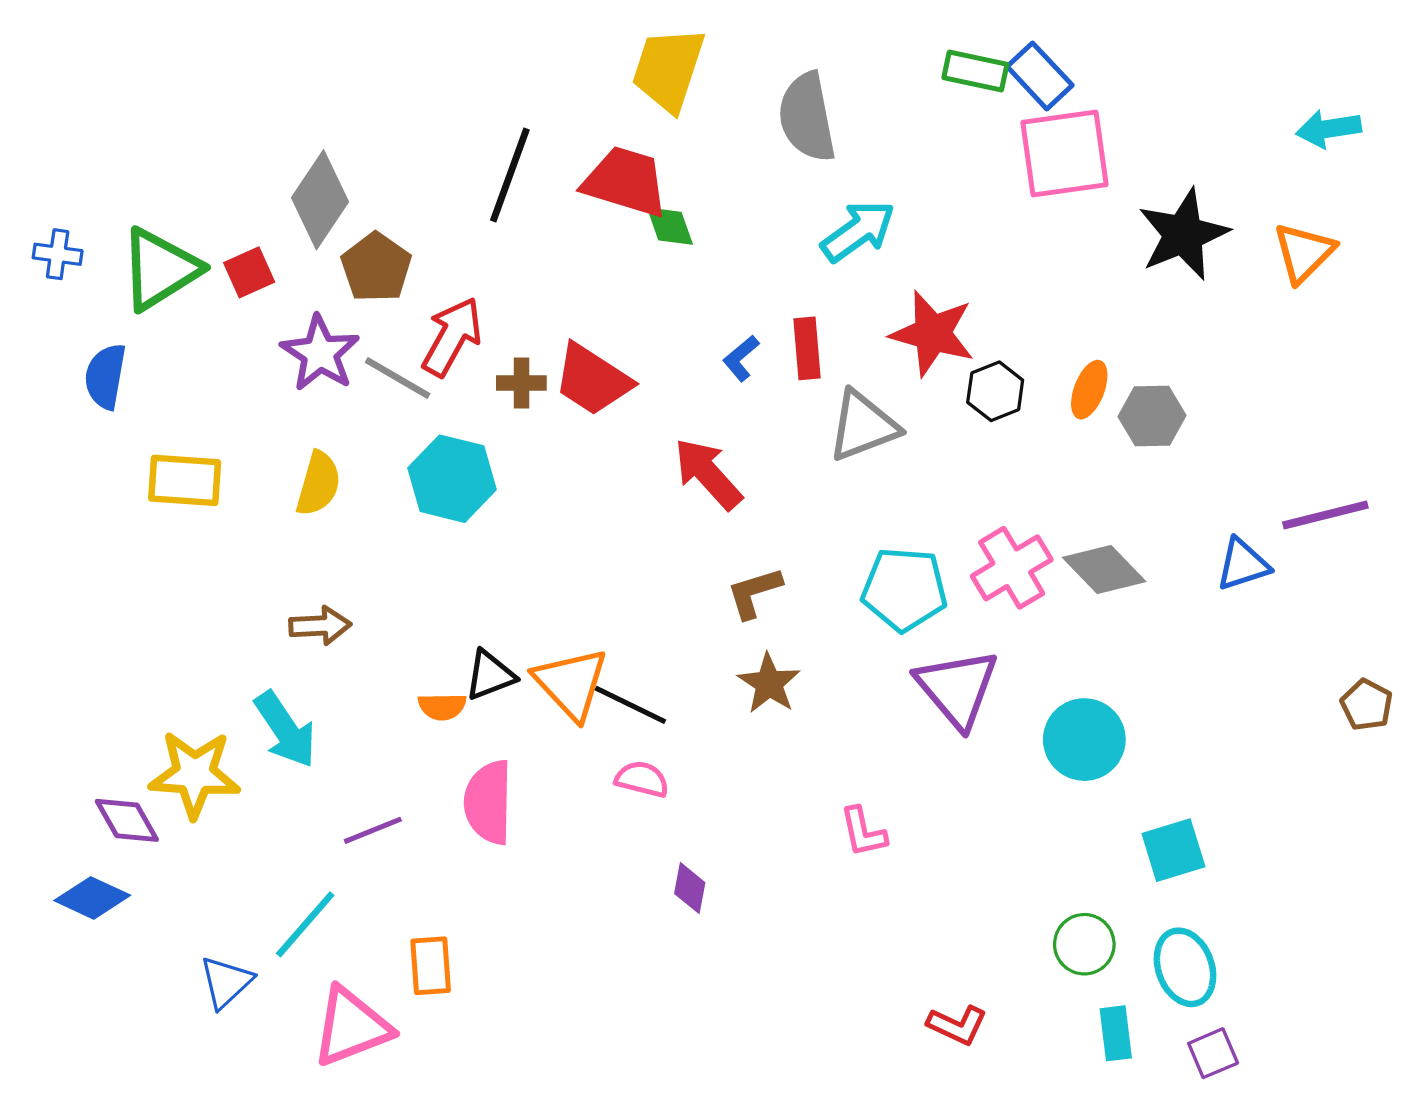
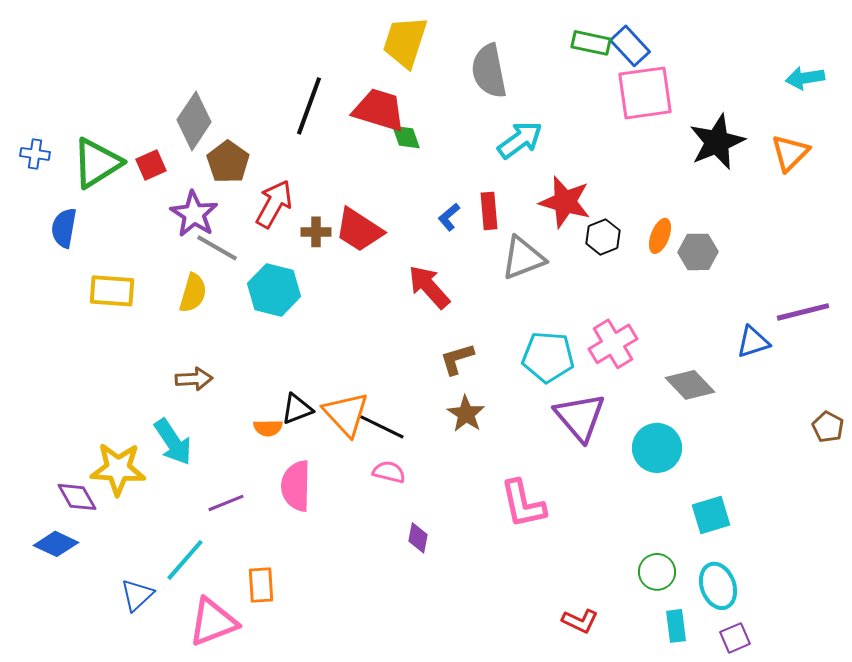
gray line: (398, 378) -> (217, 248), moved
gray diamond: (1104, 569) -> (690, 385), moved
pink L-shape: (863, 832) -> (523, 504), size x1.6

